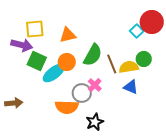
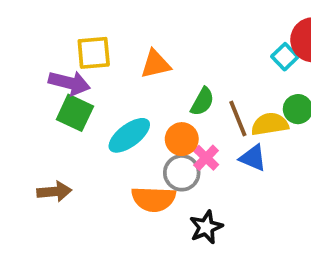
green semicircle: (93, 55) -> (202, 102), size x0.7
green square: (37, 61) -> (75, 113), moved
orange circle: (67, 62) -> (182, 139), moved
blue triangle: (131, 87) -> (253, 158), moved

